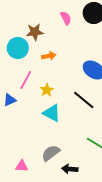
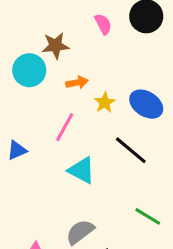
pink line: (26, 80) -> (65, 127), moved
yellow star: (47, 90) -> (105, 103), moved

